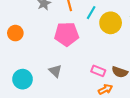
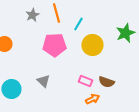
yellow circle: (111, 23) -> (92, 45), moved

